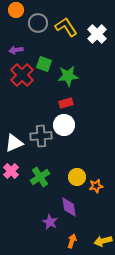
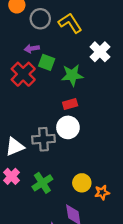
white cross: (97, 34) -> (100, 52), moved
purple arrow: (16, 50) -> (32, 49), moved

